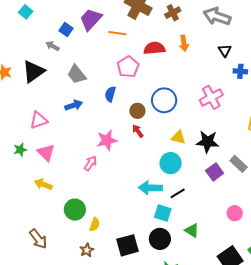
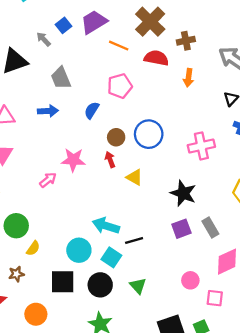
red semicircle: (154, 48) -> (156, 58), moved
yellow triangle: (178, 137) -> (134, 177), moved
cyan circle: (171, 163) -> (79, 250), moved

